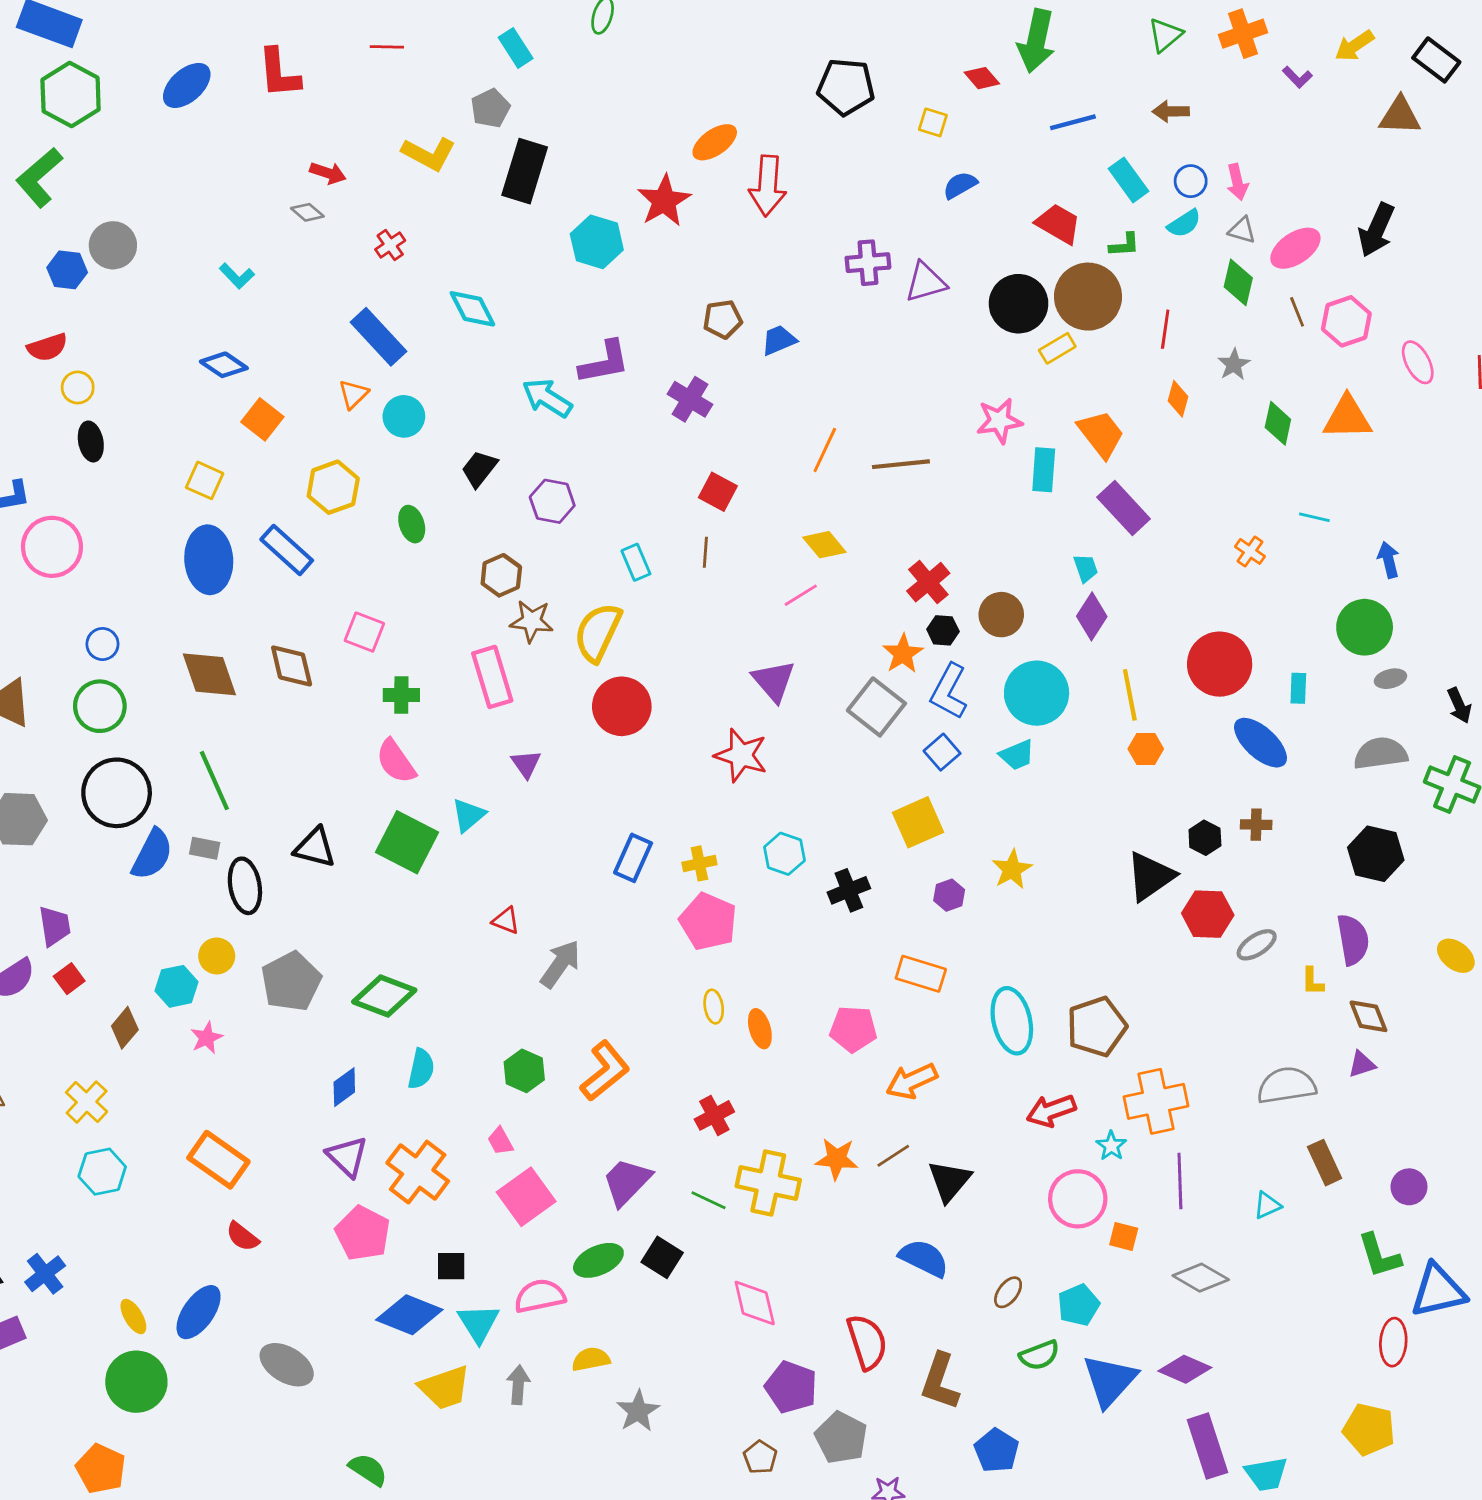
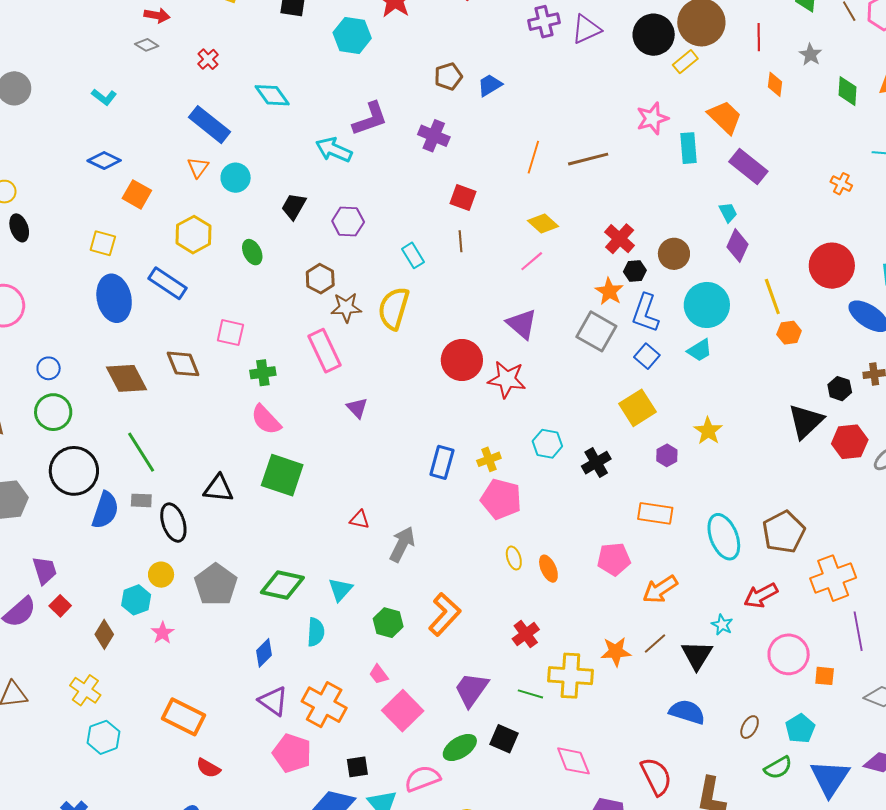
red circle: (622, 706) -> (462, 360), moved
cyan triangle: (468, 815) -> (340, 590), moved
cyan star: (1111, 1146) -> (722, 625), moved

